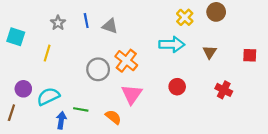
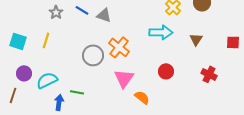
blue line: (86, 21) -> (82, 10), turned -48
cyan square: (16, 37) -> (18, 41), moved
orange semicircle: (113, 117) -> (142, 97), moved

